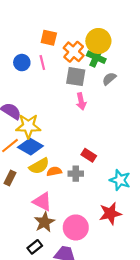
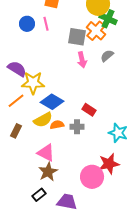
orange cross: (74, 52) -> (96, 31), moved
green cross: (96, 57) -> (108, 19), moved
gray semicircle: (109, 79) -> (107, 56), moved
blue diamond: (30, 147) -> (52, 102), moved
pink circle: (76, 227) -> (92, 177), moved

